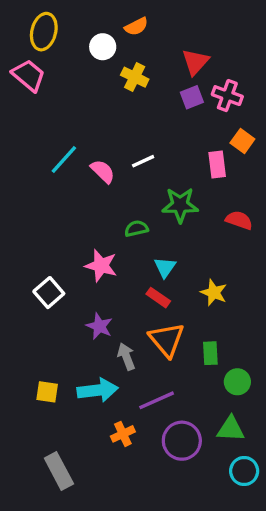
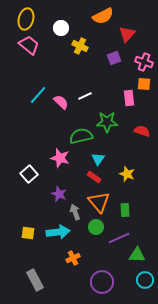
orange semicircle: (136, 27) -> (103, 16), moved, size x1.5
red triangle: (195, 62) -> (127, 34), moved
pink trapezoid: (29, 75) -> (29, 45), moved
pink cross: (227, 96) -> (144, 62), moved
orange square: (242, 141) -> (144, 84), turned -32
green semicircle: (136, 229) -> (81, 136), size x1.6
green circle: (237, 382) -> (96, 227), moved
purple line: (157, 400) -> (119, 238), moved
purple circle: (182, 441) -> (102, 282), moved

